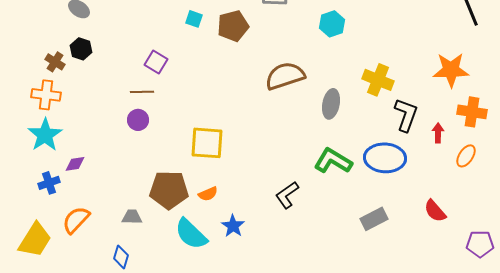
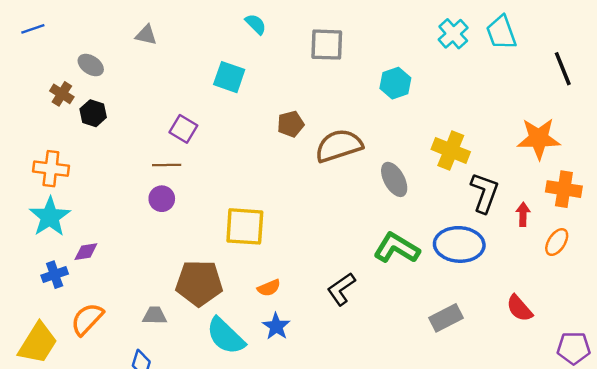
cyan square: (194, 19) -> (229, 77), size x1.5
brown pentagon: (233, 26) -> (291, 124), moved, size x0.7
brown cross: (55, 62) -> (62, 94), moved
gray ellipse: (331, 104) -> (394, 179), turned -40
orange semicircle: (208, 194) -> (269, 288), moved

